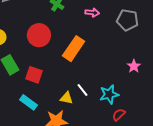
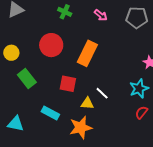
pink arrow: (92, 13) -> (101, 15), turned 40
red square: (34, 75) -> (68, 84), moved
cyan star: (109, 94) -> (139, 89), moved

